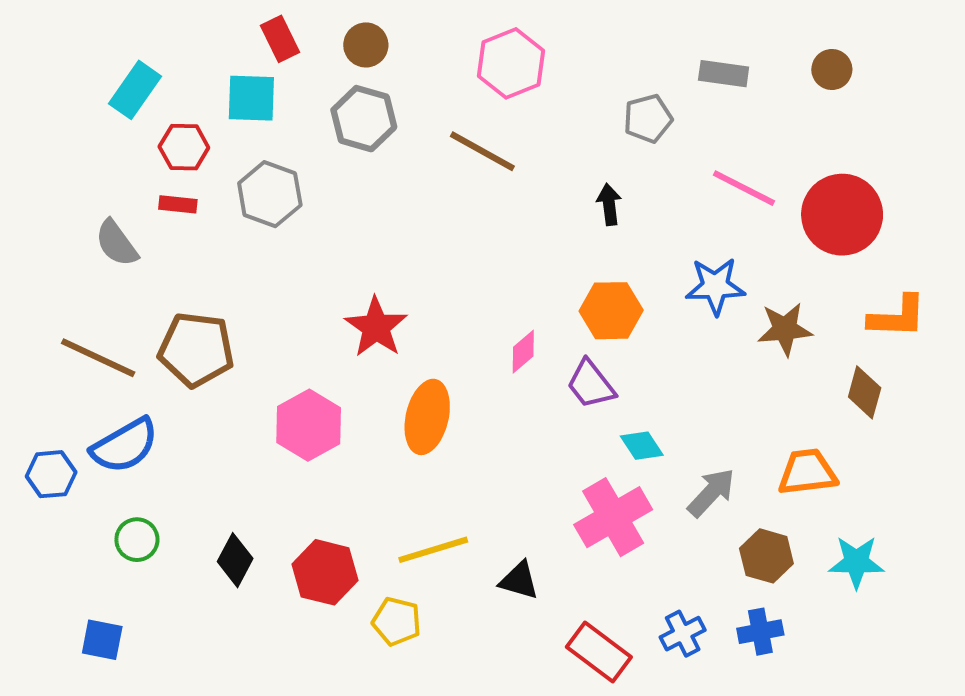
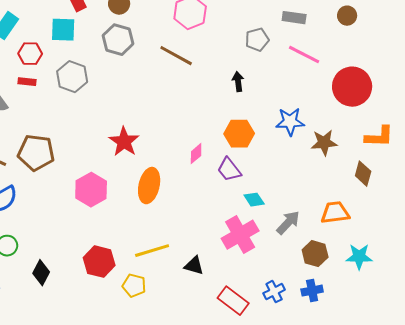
pink line: (744, 188) -> (304, 55), moved
black diamond: (235, 560) -> (41, 273), moved

